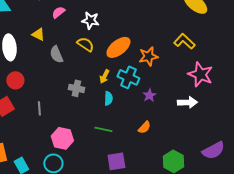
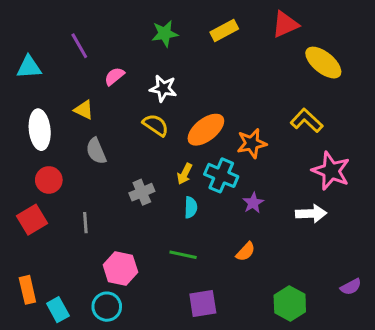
gray semicircle: (56, 54) -> (96, 151), moved
gray cross: (76, 88) -> (142, 192), turned -35
purple semicircle: (213, 150) -> (351, 287), size x0.6

